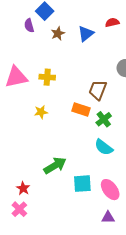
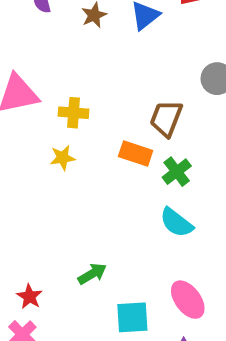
yellow cross: (47, 77) -> (74, 113), moved
green arrow: (55, 166) -> (92, 274), moved, size x0.7
cyan square: (82, 184) -> (132, 317), moved

